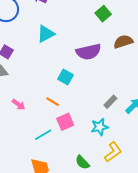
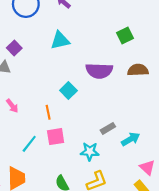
orange line: (53, 102) -> (48, 112), turned 32
cyan line: (43, 135) -> (29, 144), turned -36

